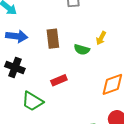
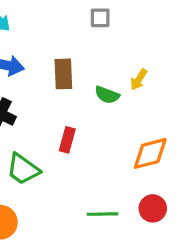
red rectangle: (59, 80) -> (67, 140), turned -56

